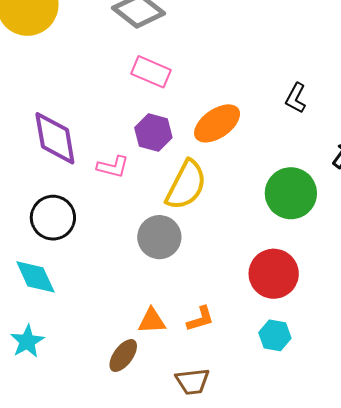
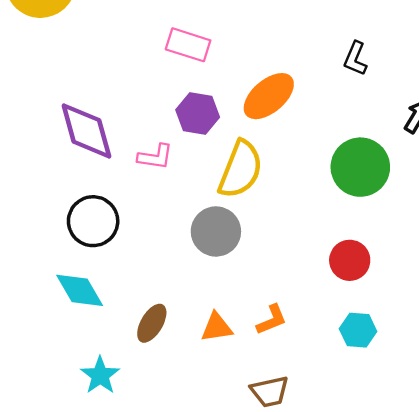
red circle: (274, 274) -> (350, 260), size x0.7
cyan star: (27, 341) -> (100, 375), moved
brown ellipse: (123, 356) -> (152, 323), moved

